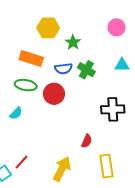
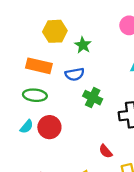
green cross: (86, 70) -> (93, 98), moved
red circle: (54, 94) -> (49, 127), moved
red semicircle: (87, 141) -> (106, 151), turned 120

